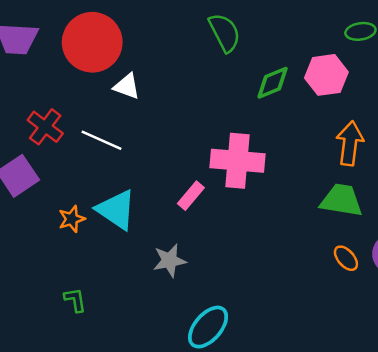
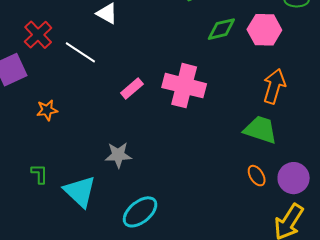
pink rectangle: (191, 196) -> (132, 89), moved
cyan triangle: (116, 210) -> (80, 191), moved

